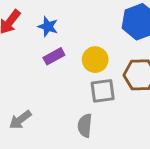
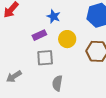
blue star: (48, 27) -> (54, 16), moved
gray square: (103, 91) -> (45, 58), moved

